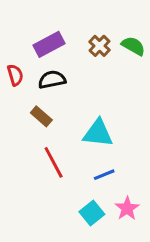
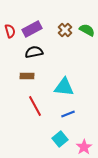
red semicircle: (15, 75) -> (10, 31), moved
brown rectangle: (41, 116) -> (27, 76), turned -40
pink star: (127, 208) -> (84, 147), moved

